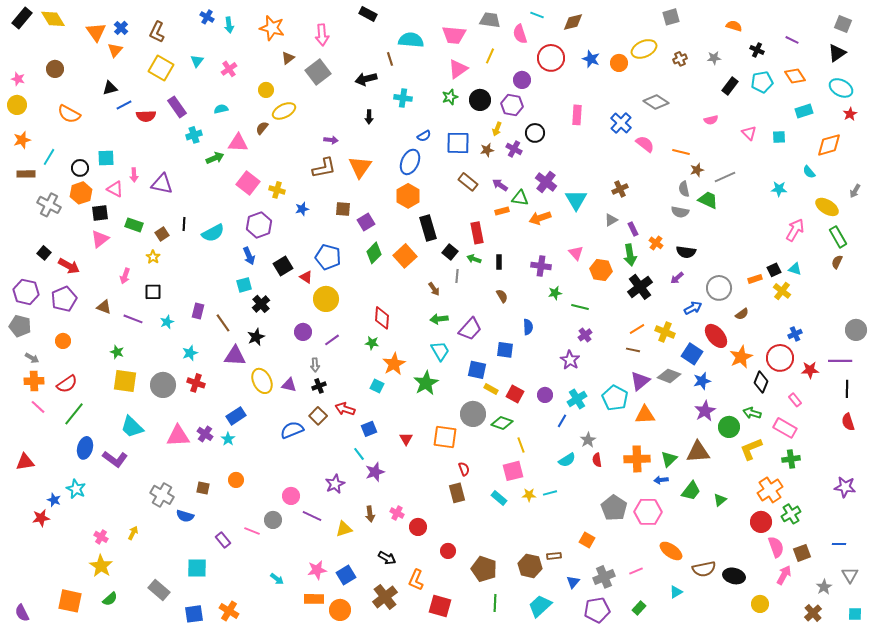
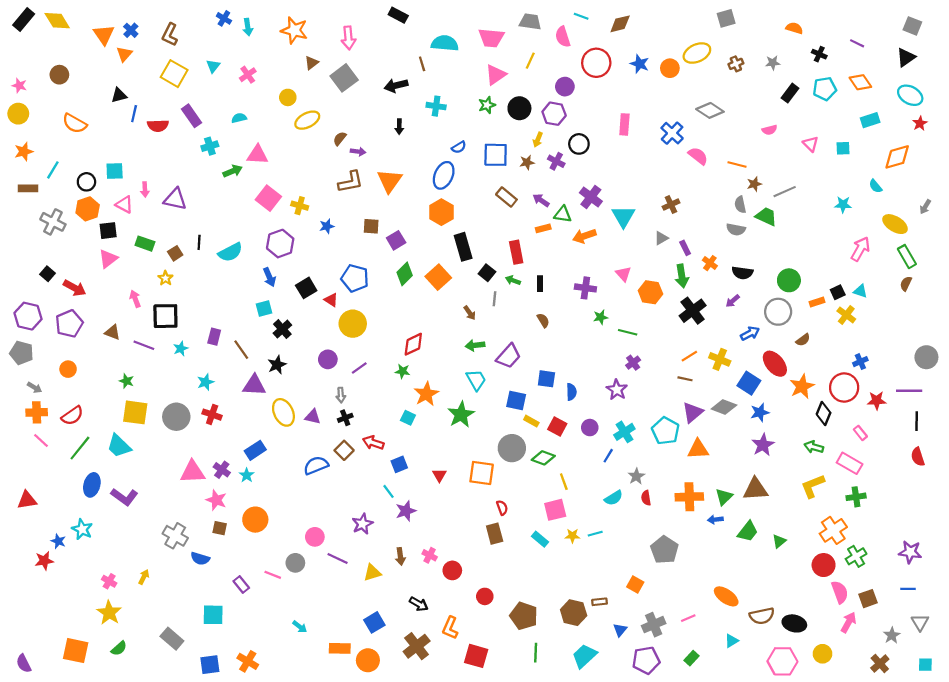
blue line: (124, 105) -> (134, 114), turned -49
brown semicircle: (262, 128) -> (340, 139), moved
pink arrow: (125, 276) -> (135, 299), turned 140
black square: (153, 292) -> (165, 316), size x1.5
red diamond: (382, 318) -> (413, 344), turned 60
blue semicircle: (528, 327) -> (571, 392), moved
cyan trapezoid: (132, 427) -> (119, 446), moved
green circle: (729, 427) -> (789, 280), moved
orange circle: (236, 480) -> (255, 520), size x1.5
purple star: (845, 487) -> (910, 552), moved
pink hexagon: (648, 512) -> (782, 661), moved
pink star: (317, 570) -> (216, 500), moved, turned 30

